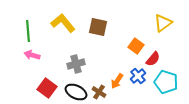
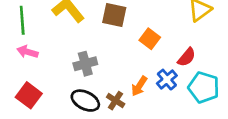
orange square: (136, 46) -> (150, 39), moved
red square: (47, 88) -> (29, 95), moved

